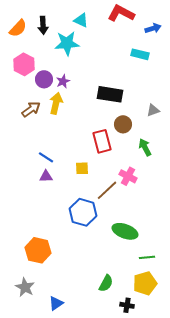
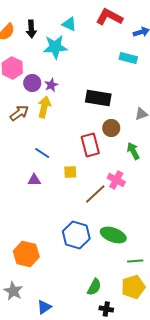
blue line: (46, 157) -> (42, 153), moved
blue hexagon: (83, 212) -> (76, 235), moved
black cross: (127, 305) -> (106, 309), moved

